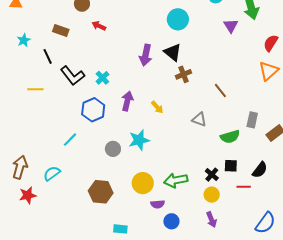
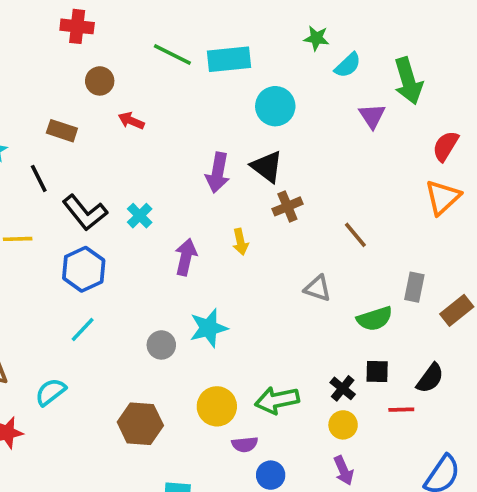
yellow arrow: (157, 107) -> (240, 242), moved, turned 32
blue hexagon: (93, 110) -> (84, 269), moved

